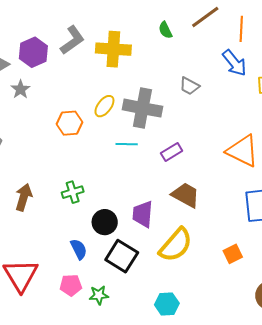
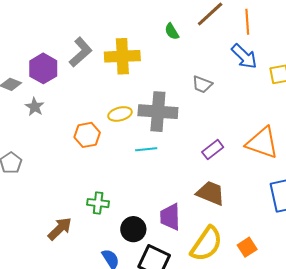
yellow ellipse: (104, 106) -> (120, 114), turned 45
purple rectangle: (172, 152) -> (213, 150), moved
green cross: (73, 192) -> (98, 203), turned 30
brown arrow: (24, 197) -> (60, 229), moved, turned 36
orange square: (233, 254) -> (247, 247), moved

